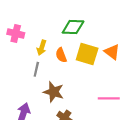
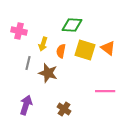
orange semicircle: (61, 55) -> (61, 51), turned 32
gray line: (36, 69) -> (28, 63), moved
brown star: (54, 92) -> (48, 73), moved

